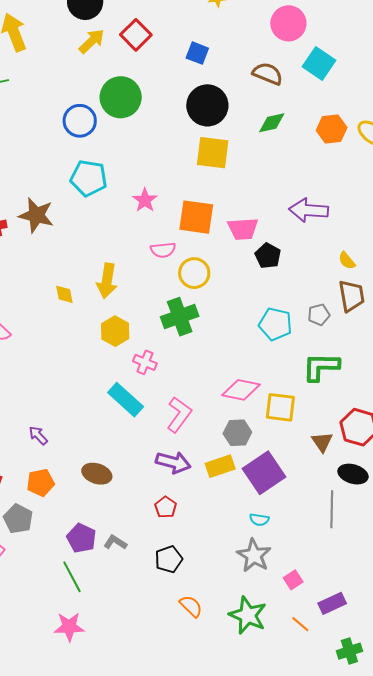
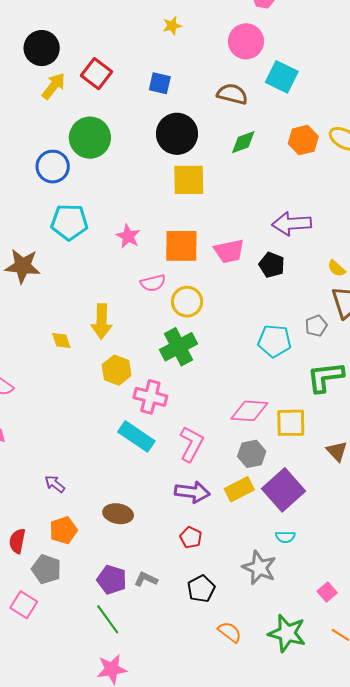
black pentagon: (268, 256) -> (272, 265), moved
pink cross: (145, 362) -> (150, 397), size x1.4
gray star: (254, 555) -> (259, 568), moved

